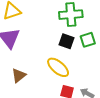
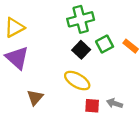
black square: (66, 41) -> (81, 50), turned 35

